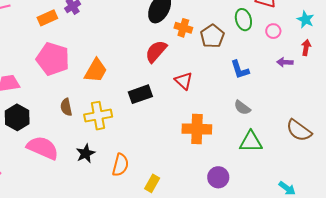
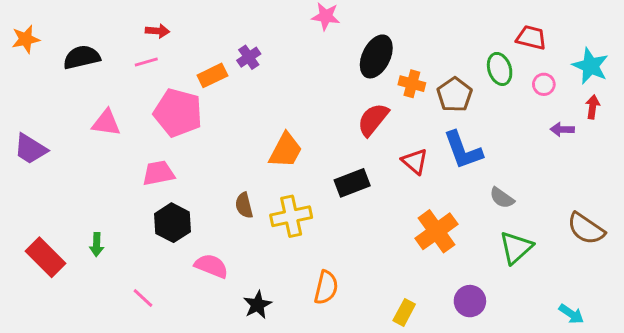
cyan star: (305, 19) -> (590, 66), size x1.4
pink pentagon: (53, 59) -> (178, 113), moved
blue L-shape: (240, 70) -> (463, 150), moved, size x1.4
orange cross: (197, 129) -> (436, 231), turned -36
green triangle: (251, 142) -> (516, 247), turned -40
pink semicircle: (43, 148) -> (211, 266), size x0.7
black star: (86, 153) -> (257, 305), moved
yellow rectangle: (152, 183) -> (404, 312), moved

